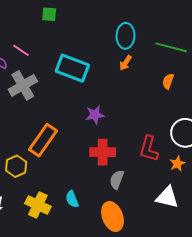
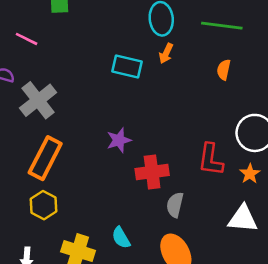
pink line: (21, 50) -> (27, 39), moved
cyan rectangle: (72, 68) -> (127, 66), moved, size x0.7
purple star: (95, 115) -> (119, 140), moved
orange rectangle: (43, 140) -> (45, 158), moved

